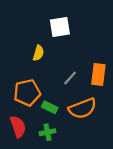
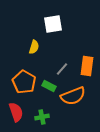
orange pentagon: (27, 93) -> (24, 82), turned -30
green rectangle: (50, 107) -> (49, 86), moved

